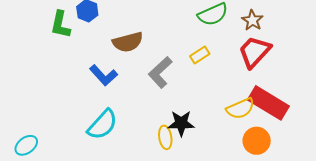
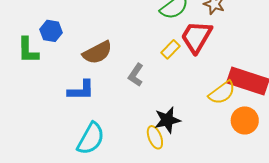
red trapezoid: (255, 52) -> (196, 37), moved
gray L-shape: (160, 72) -> (136, 75), size x0.7
blue L-shape: (103, 75) -> (81, 90), turned -36

